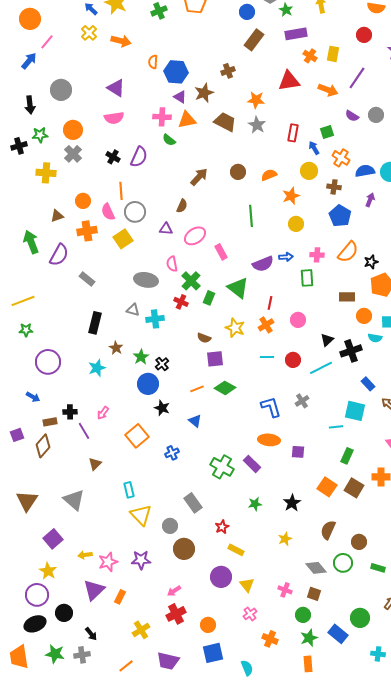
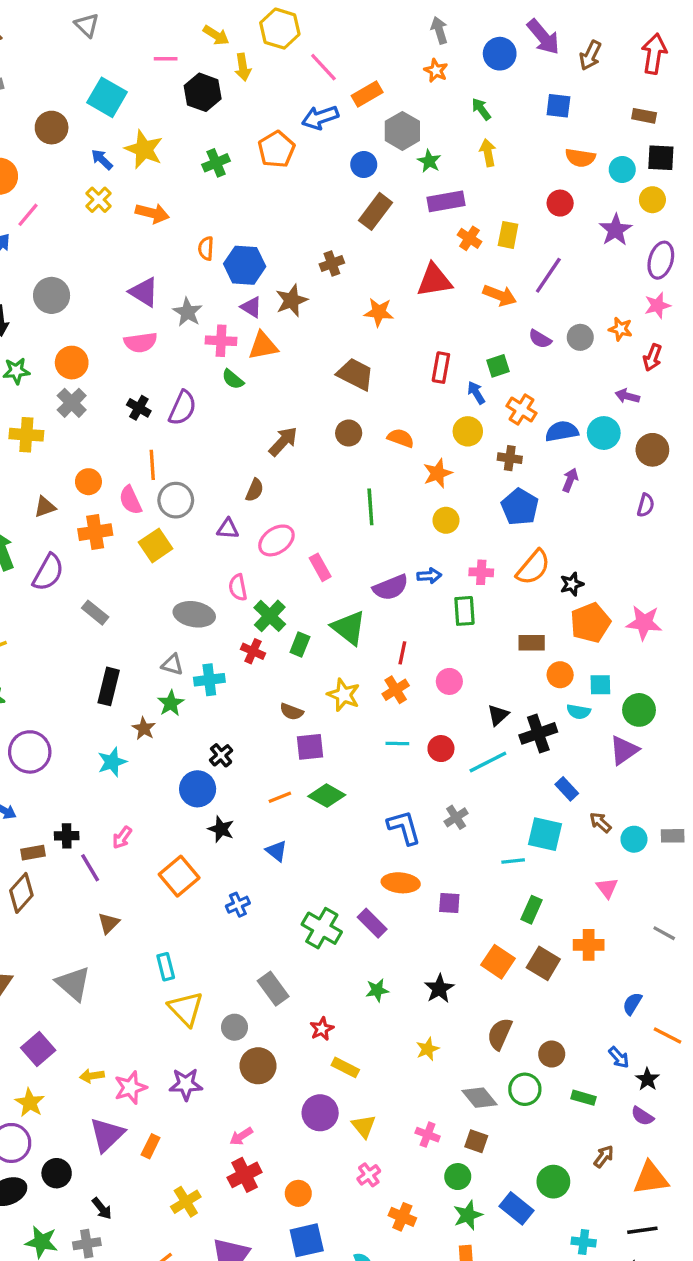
brown trapezoid: (225, 122) -> (355, 374), moved
gray star: (257, 125) -> (188, 312), moved
orange semicircle: (269, 175) -> (401, 438), turned 42
green star: (141, 357) -> (171, 703), moved

